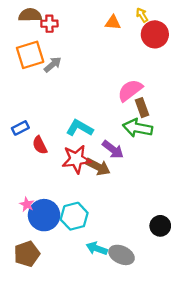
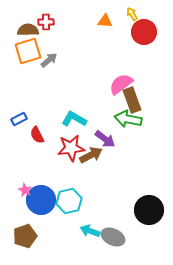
brown semicircle: (30, 15) -> (28, 30), moved
brown rectangle: (142, 108) -> (132, 100), size x1.4
brown arrow: (98, 167) -> (91, 155), turned -55
black circle: (160, 226) -> (149, 210), size x1.5

